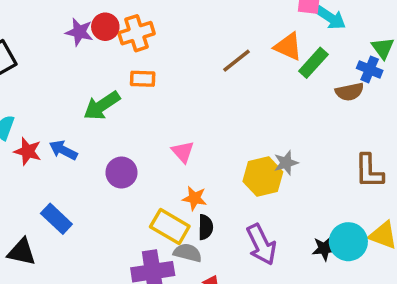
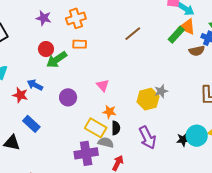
red circle: (105, 27) -> (46, 49), moved
orange triangle: (288, 47) -> (187, 27), moved
red star: (28, 151) -> (20, 95), moved

